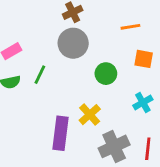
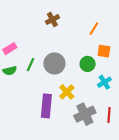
orange line: (130, 27) -> (94, 29), turned -48
gray circle: (73, 43) -> (54, 64), moved
green circle: (106, 74) -> (88, 64), moved

